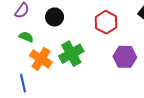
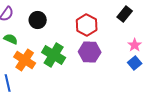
green cross: (71, 54) -> (54, 55), turned -30
purple hexagon: (125, 57) -> (90, 52), moved

